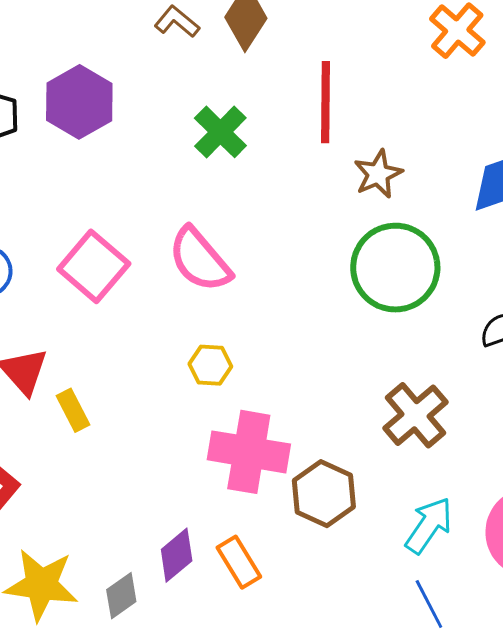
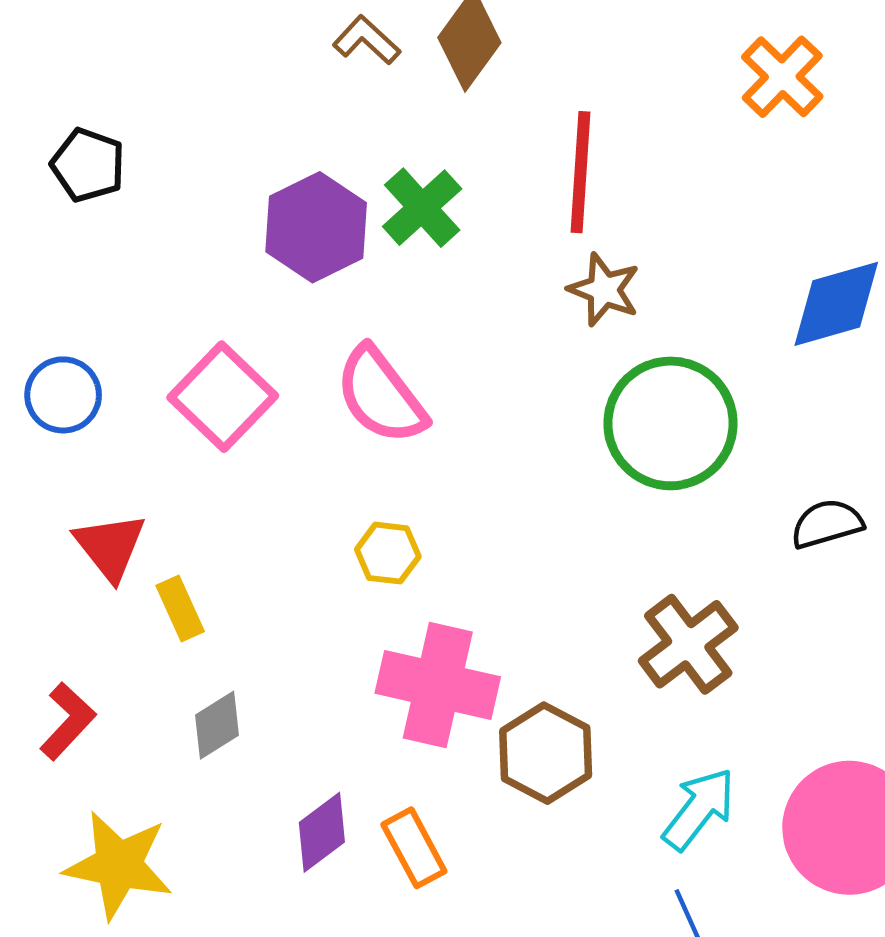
purple hexagon: (79, 102) -> (316, 227), moved
brown star: (378, 174) -> (604, 290), moved, turned -30
gray diamond: (121, 596) -> (217, 725), moved

